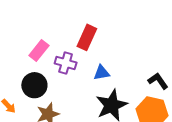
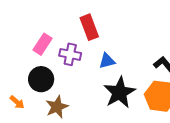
red rectangle: (87, 37) -> (89, 27), turned -40

